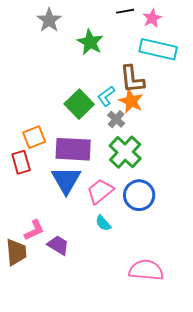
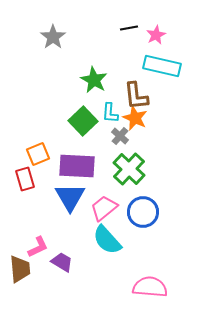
green star: (90, 42) -> (94, 80), moved
cyan L-shape: (106, 96) -> (110, 113), turned -50
cyan semicircle: (103, 223) -> (107, 240), size x1.8

